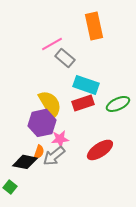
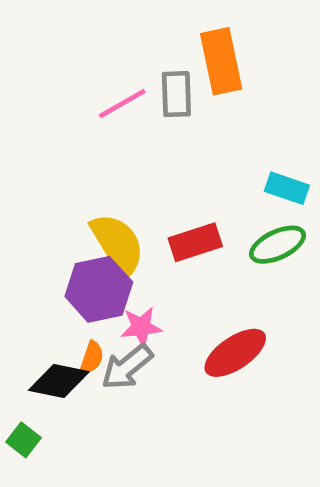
gray rectangle: (65, 58) -> (176, 94), moved, turned 48
cyan rectangle: (86, 85) -> (287, 188), moved, size x0.7

